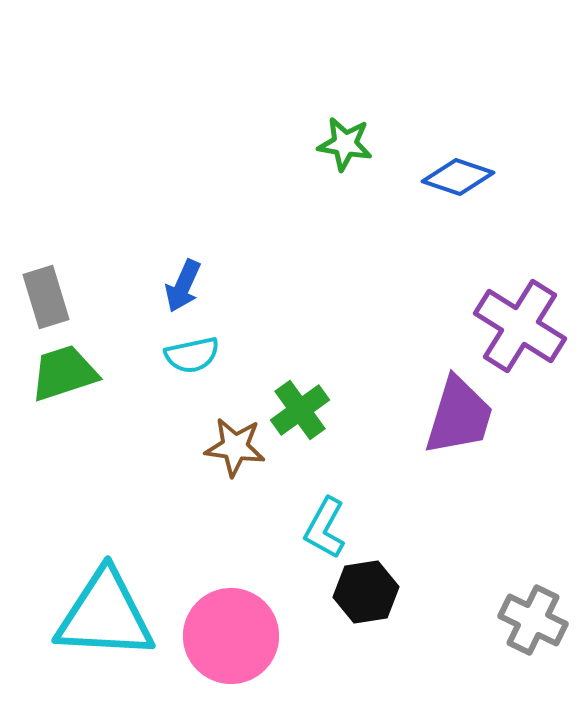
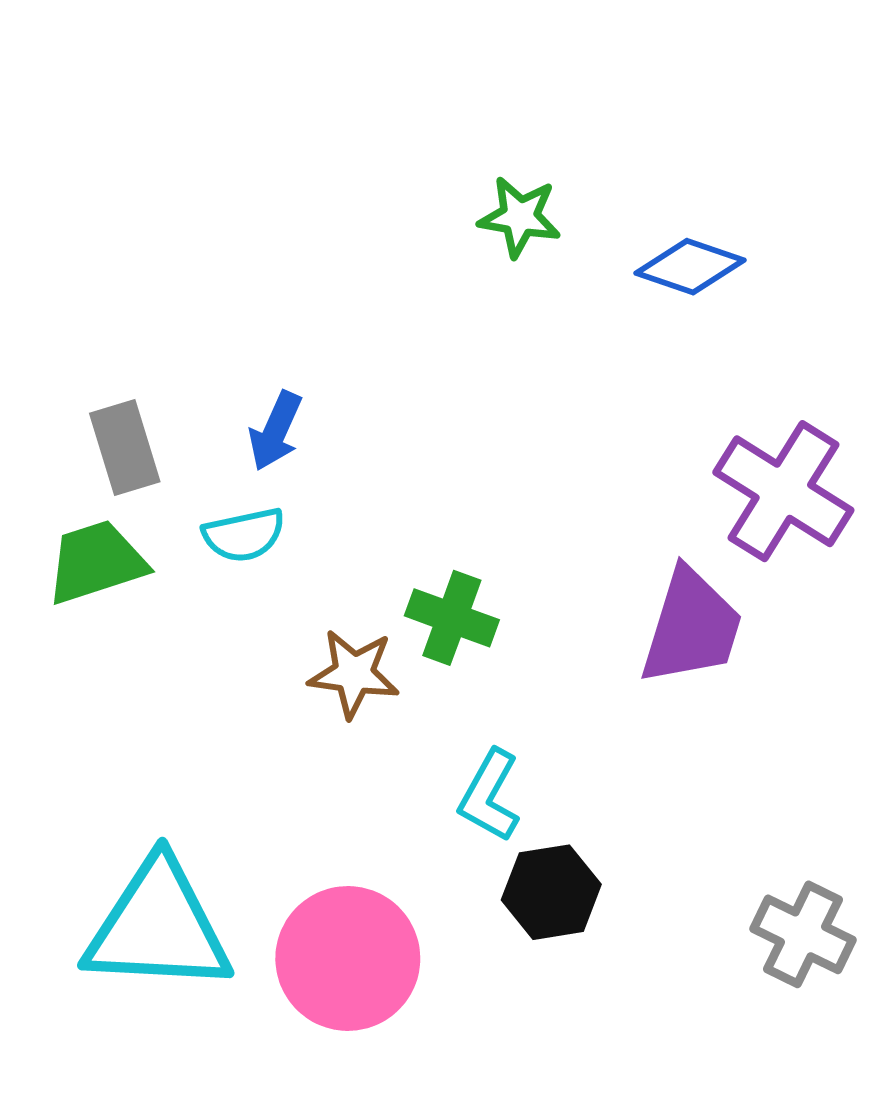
gray rectangle: (46, 297) -> (125, 448), moved
cyan semicircle: (192, 355) -> (244, 535), moved
green cross: (300, 410) -> (452, 618), turned -34

